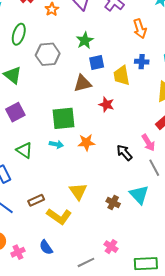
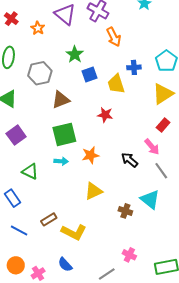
orange arrow: (140, 29) -> (114, 37), moved
brown triangle: (83, 83) -> (61, 100), moved
yellow triangle: (78, 191) -> (93, 191), moved, turned 48

